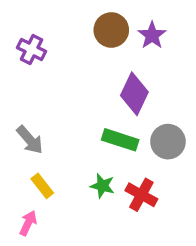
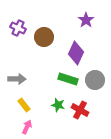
brown circle: (111, 30) -> (44, 37), moved
gray arrow: (30, 140) -> (17, 79), turned -48
pink arrow: (28, 223) -> (27, 127), moved

